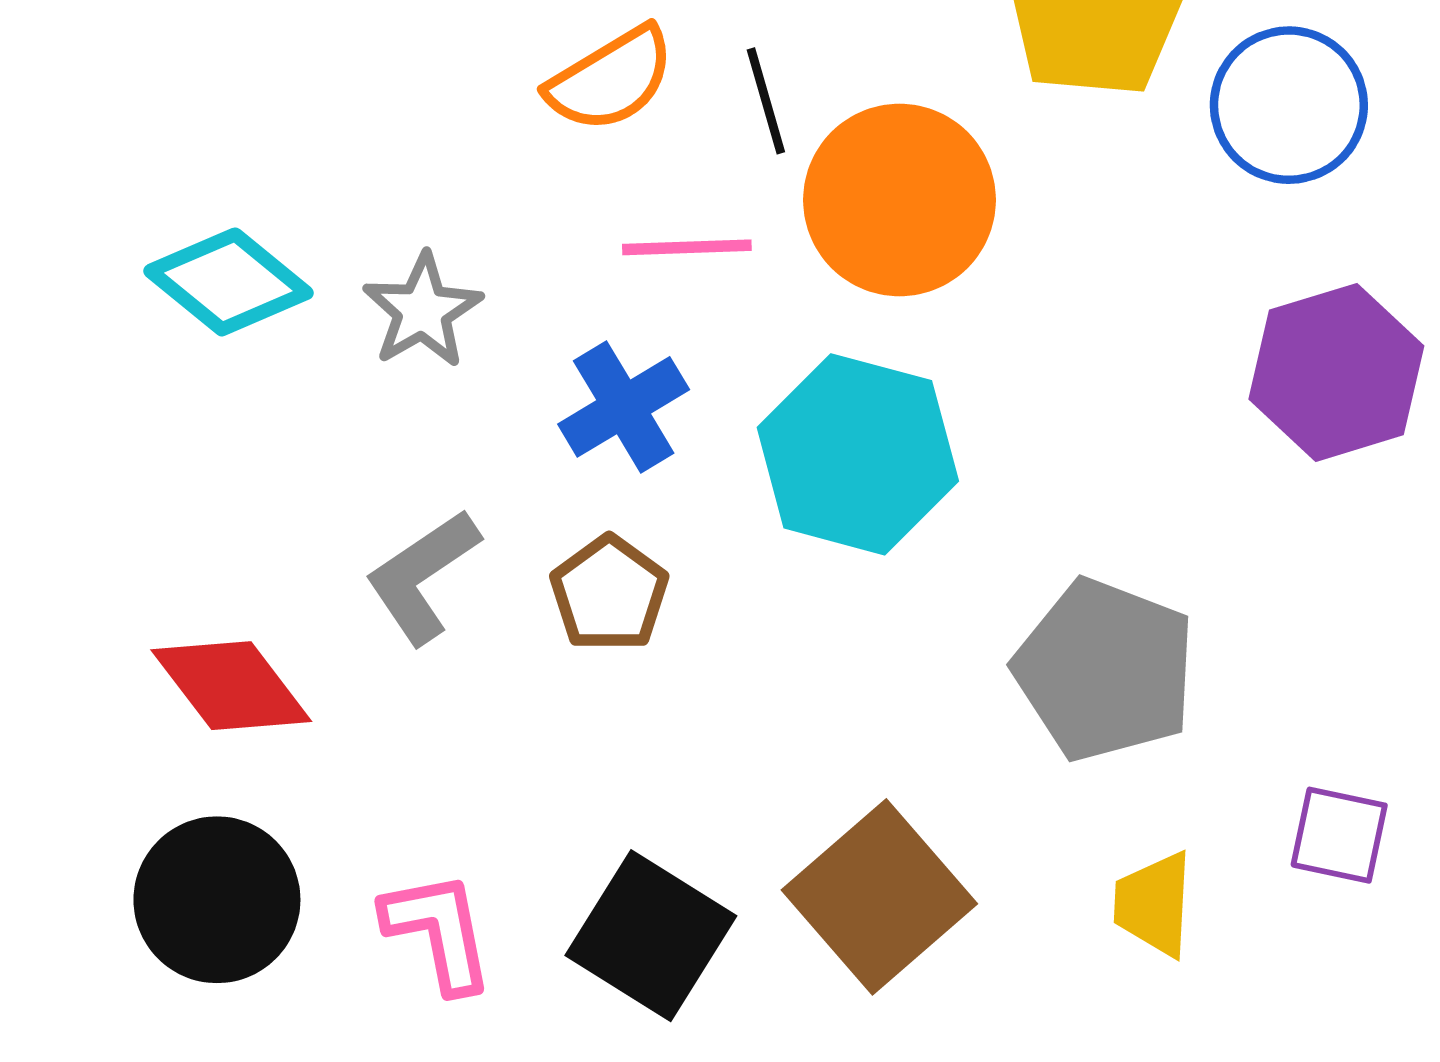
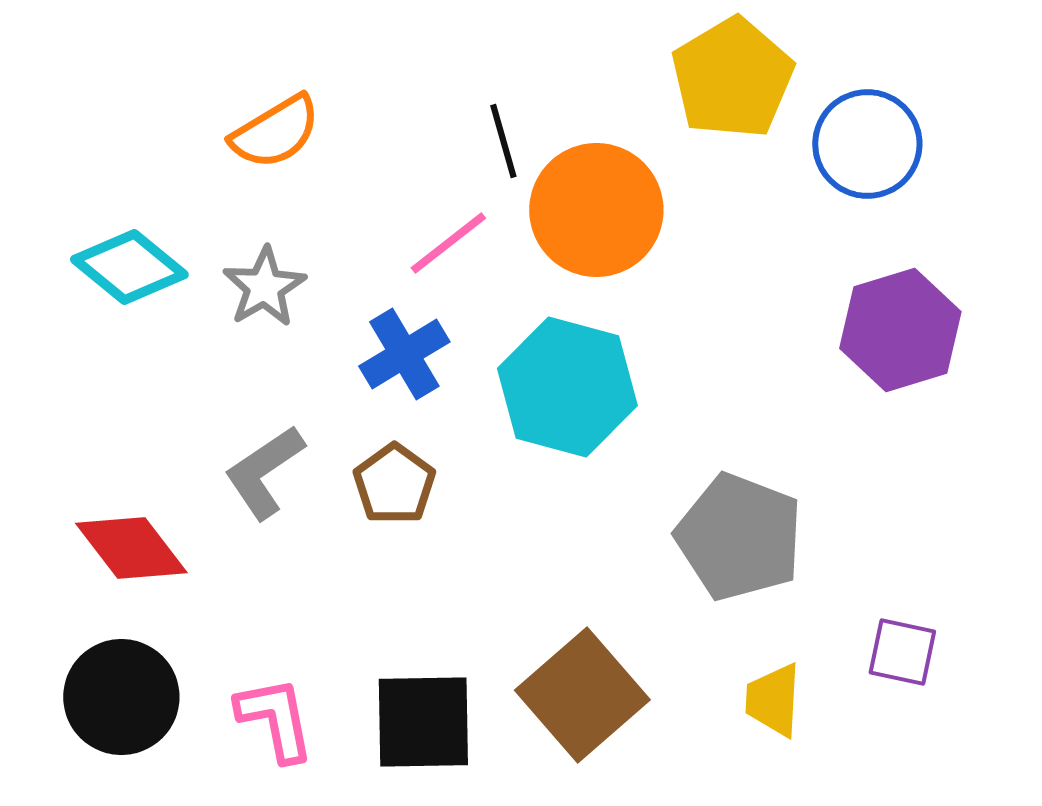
orange semicircle: (611, 79) -> (275, 132), moved
pink line: (687, 247) -> (448, 243), turned -36
black square: (651, 936) -> (423, 722), turned -33

